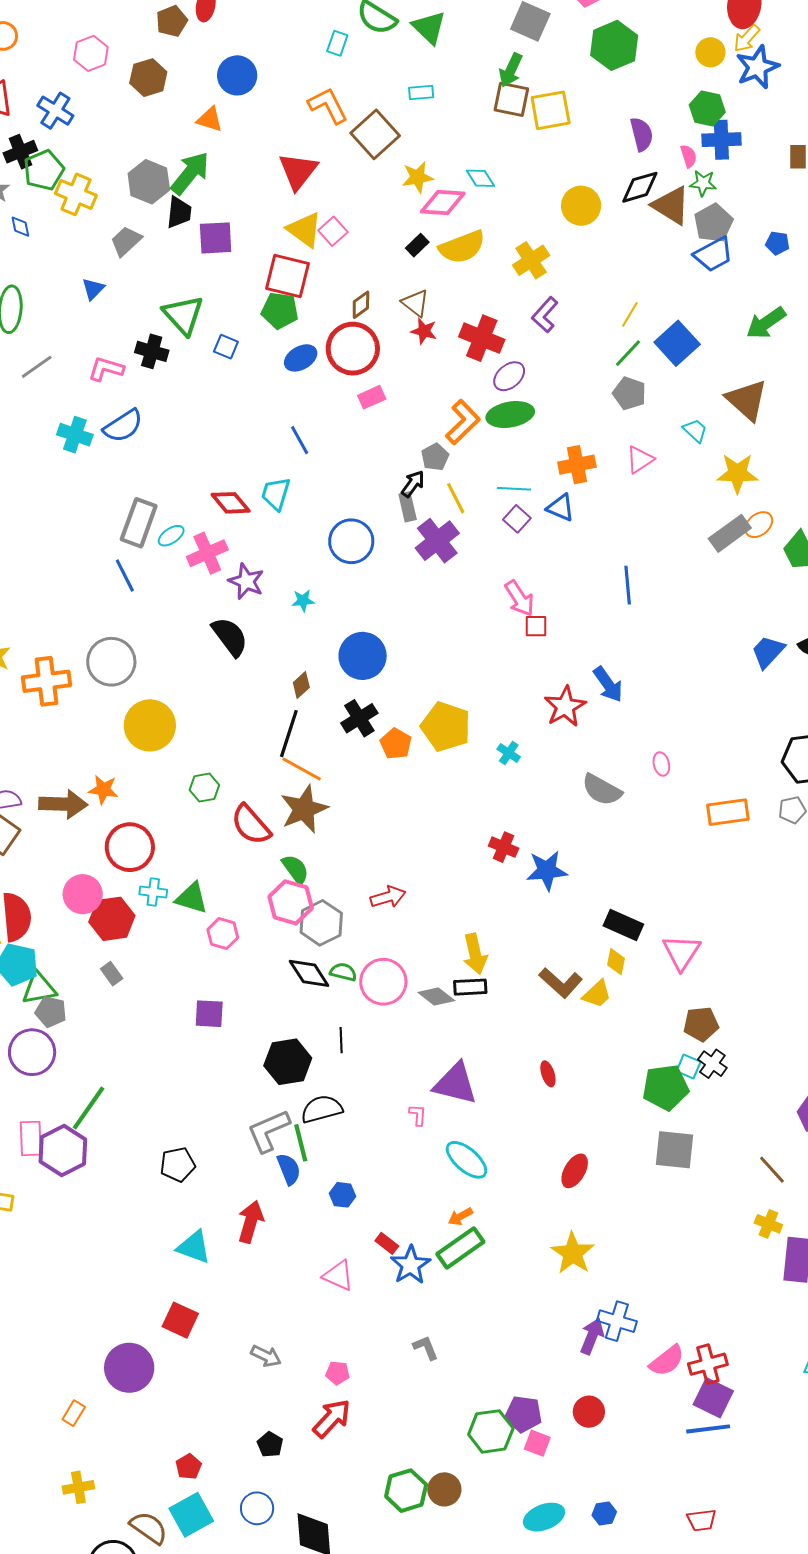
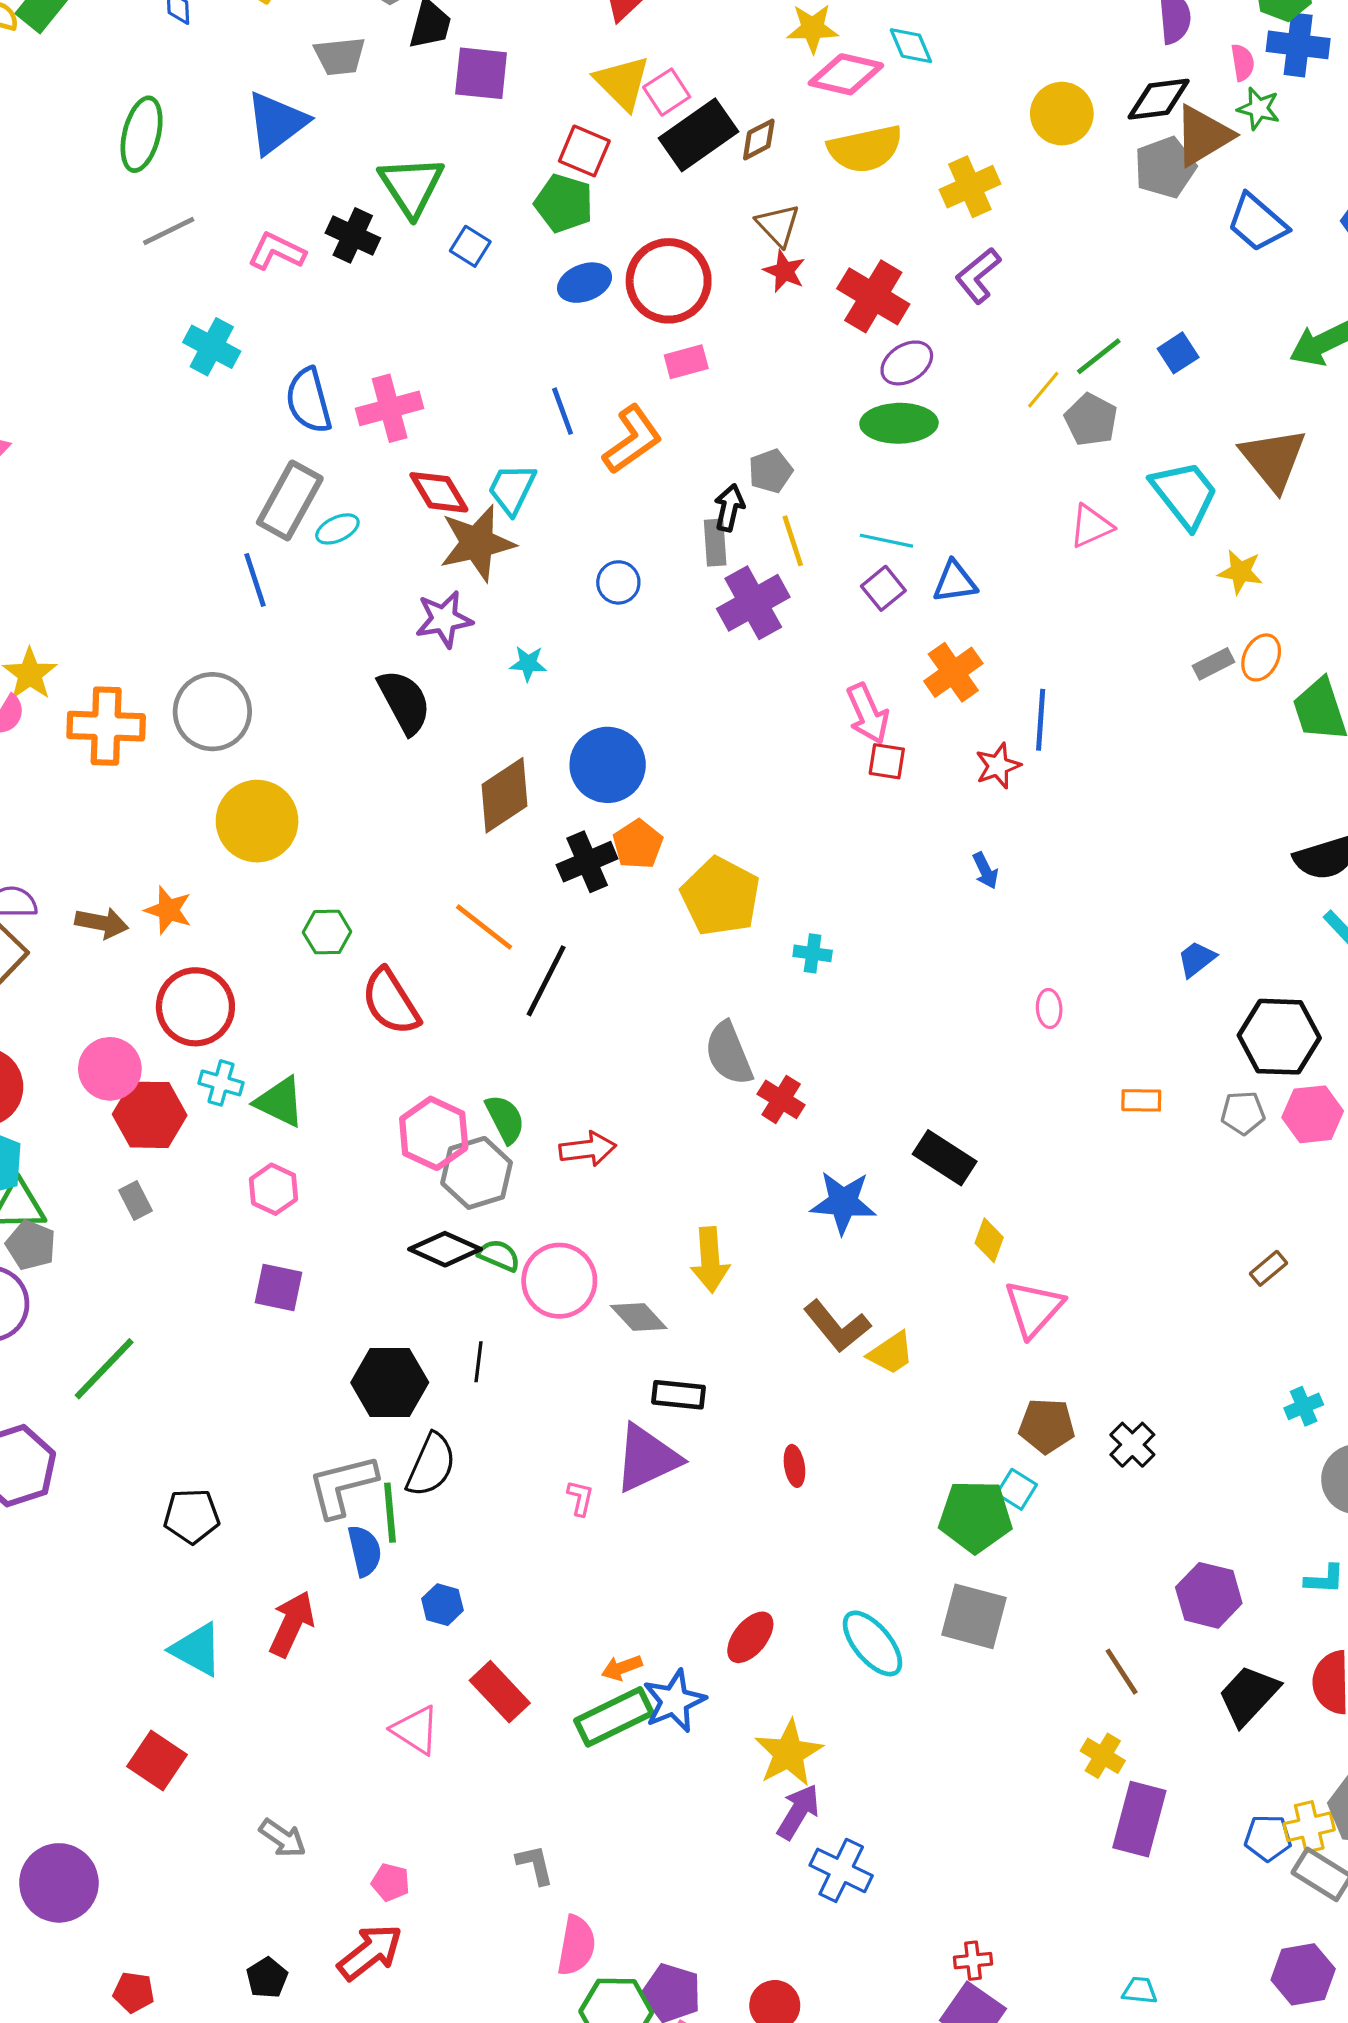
brown triangle: (671, 205) -> (1203, 136), turned 48
gray pentagon: (713, 223) -> (1165, 167), moved
gray trapezoid: (126, 241) -> (340, 56), turned -152
black rectangle: (417, 245) -> (699, 135), moved, size x2.0
blue trapezoid: (713, 254) -> (1257, 223), turned 60
red square: (287, 276) -> (584, 151), size x0.7
blue triangle: (93, 289) -> (276, 123), size x1.8
brown diamond: (361, 305) -> (759, 139), moved
yellow line: (630, 314) -> (1043, 390), moved
blue square: (677, 343) -> (1178, 353), size x0.6
orange L-shape: (463, 422) -> (632, 440), moved
blue semicircle: (123, 426) -> (309, 400), moved, turned 99
cyan trapezoid: (695, 430) -> (1185, 494), size x1.8
orange cross: (577, 465) -> (953, 672), moved, turned -33
yellow star: (737, 473) -> (1240, 572), size x0.7
black arrow: (413, 484) -> (729, 508), turned -32
blue triangle: (561, 508) -> (955, 582), turned -40
orange ellipse: (759, 525) -> (1261, 657), turned -32
gray rectangle: (730, 533) -> (1214, 664), size x0.6
blue circle: (351, 541) -> (618, 582), size x0.6
pink cross: (207, 553) -> (390, 408), moved
purple star: (246, 581) -> (444, 619), turned 30
blue trapezoid: (768, 652) -> (1197, 959), moved, size x0.7
blue arrow: (608, 684) -> (985, 871), size x0.6
brown diamond: (301, 685) -> (504, 795), size x1.8
red star: (565, 707) -> (998, 766), moved, size x0.7
black line: (289, 734) -> (546, 981), moved
orange pentagon: (396, 744) -> (638, 844), moved
cyan cross: (509, 753) -> (813, 953), turned -35
gray semicircle: (602, 790) -> (729, 1053), moved, turned 30
brown arrow: (63, 804) -> (102, 923), size x0.7
brown star: (304, 809) -> (477, 543), moved
orange rectangle: (728, 812) -> (1141, 1100), size x0.6
green semicircle: (295, 869) -> (505, 1119), moved
blue star: (547, 870) -> (843, 1202), moved
black rectangle: (623, 925) -> (945, 1158), moved
pink hexagon: (223, 934) -> (274, 1189), moved
yellow diamond: (616, 962) -> (989, 1240), moved
black diamond: (309, 973) -> (445, 1249), turned -42
black rectangle: (470, 987) -> (678, 1395), moved
black cross: (712, 1064) -> (1132, 1445), moved
purple triangle: (455, 1084) -> (647, 1458), turned -48
green line: (89, 1108) -> (104, 1369), moved
black semicircle: (322, 1109) -> (431, 1465), turned 120
cyan ellipse: (467, 1160) -> (873, 1643), moved
red ellipse: (575, 1171) -> (750, 1637), moved
red rectangle: (387, 1243) -> (500, 1692), size x1.6
blue star: (410, 1265) -> (674, 1701), moved
purple arrow: (592, 1336) -> (798, 1812), moved
pink semicircle: (667, 1361) -> (576, 1945), moved, turned -51
red cross: (708, 1364) -> (973, 1961), size x0.6
purple circle: (129, 1368) -> (59, 1883), moved
red pentagon: (189, 1467) -> (134, 1992), turned 30

